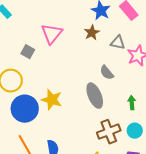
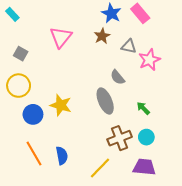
gray square: (28, 52) -> (21, 54), moved
green arrow: (132, 103) -> (143, 108), turned -40
blue circle: (25, 109) -> (33, 114), size x0.7

